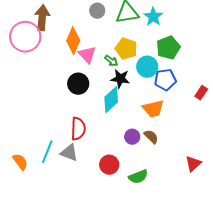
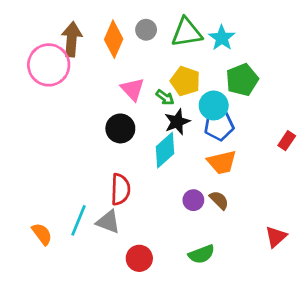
orange diamond: (73, 41) -> (114, 39), moved
black star: (120, 79) -> (177, 122), turned -30
blue pentagon: (165, 80) -> (219, 126), moved
red circle: (109, 165) -> (139, 258), moved

